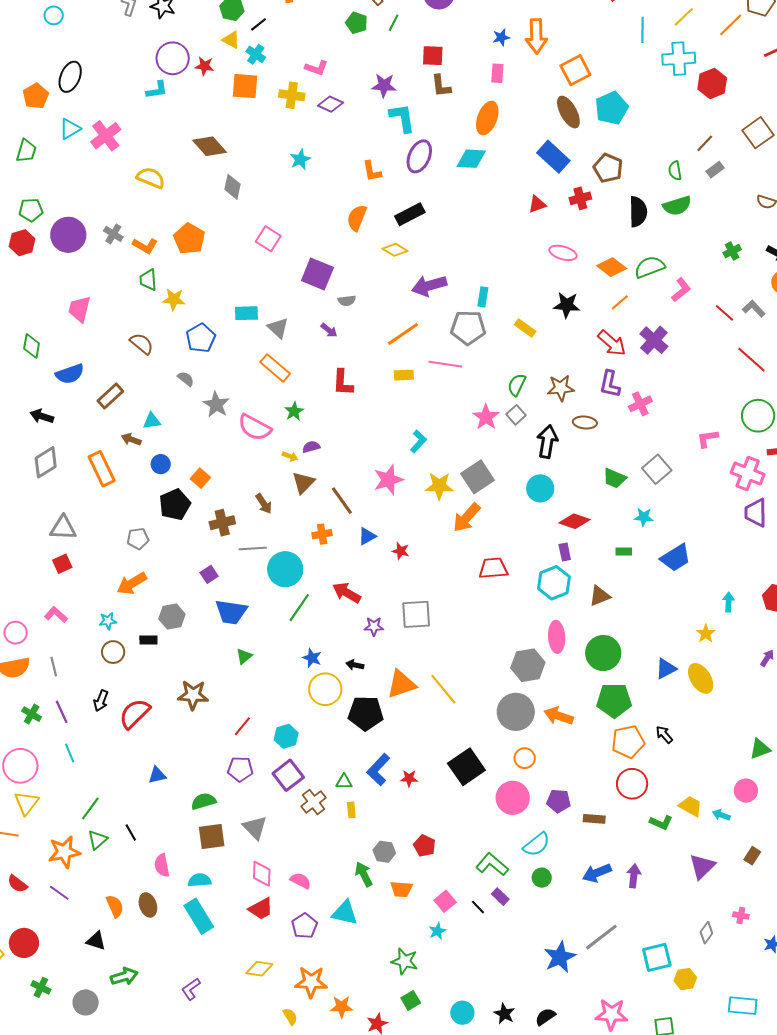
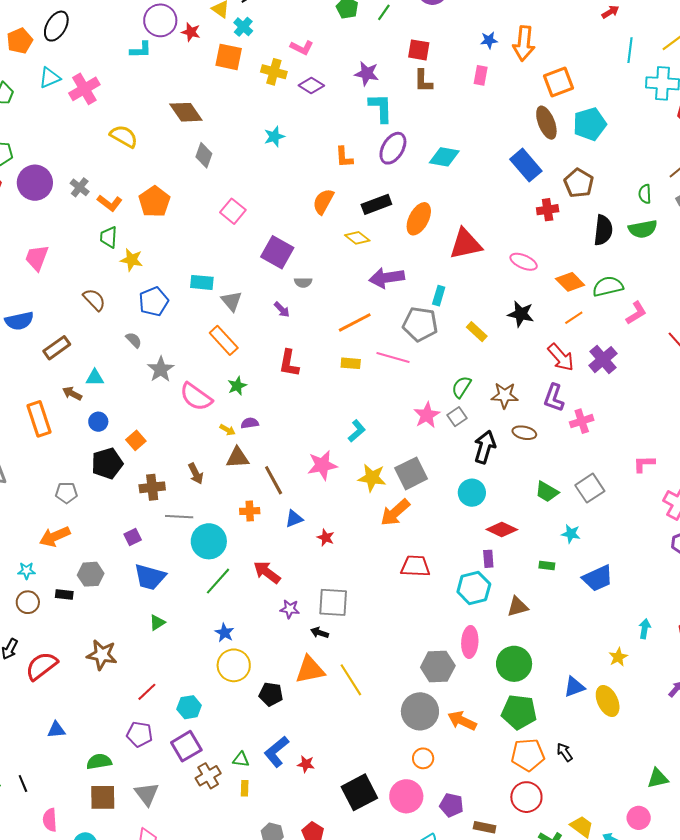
orange ellipse: (487, 118) -> (419, 219), moved
red triangle: (537, 204) -> (466, 244), moved, size x1.8
brown triangle: (303, 483) -> (237, 458), turned 35
black arrow: (355, 665) -> (320, 633), moved
black pentagon: (366, 713) -> (271, 694), size x0.7
black square: (466, 767) -> (359, 792), moved

